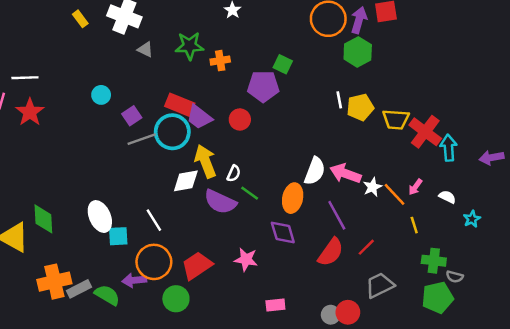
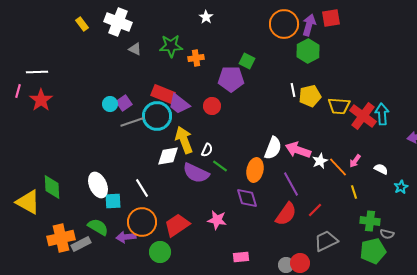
cyan circle: (101, 95) -> (110, 104), moved
cyan arrow: (449, 148) -> (382, 114), moved
green semicircle: (107, 295) -> (98, 227), moved

